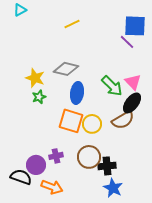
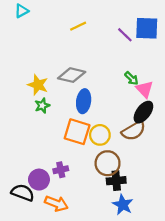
purple line: (127, 42) -> (125, 35), moved
green arrow: (112, 86) -> (131, 78), moved, size x0.6
brown circle: (89, 157) -> (108, 163), moved

